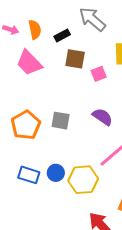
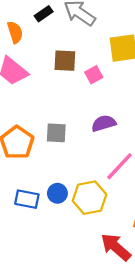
black rectangle: (62, 35) -> (44, 14), moved
purple semicircle: (102, 117) -> (104, 123), turned -45

